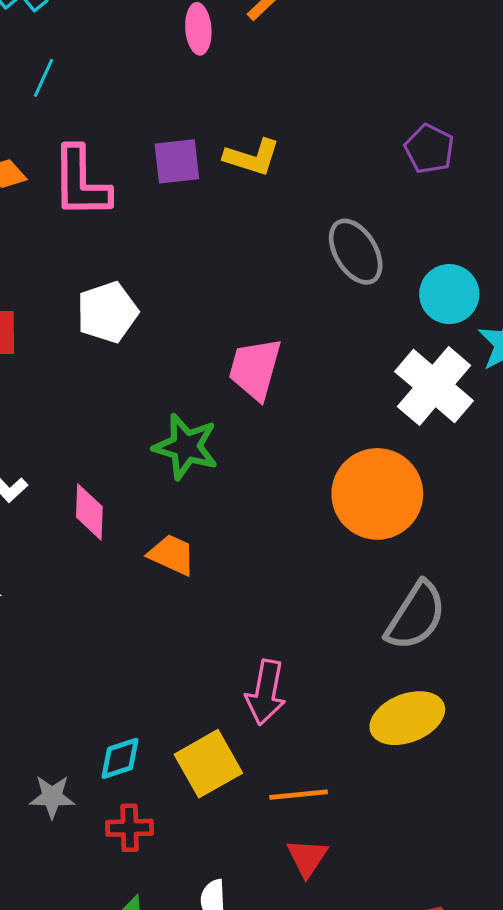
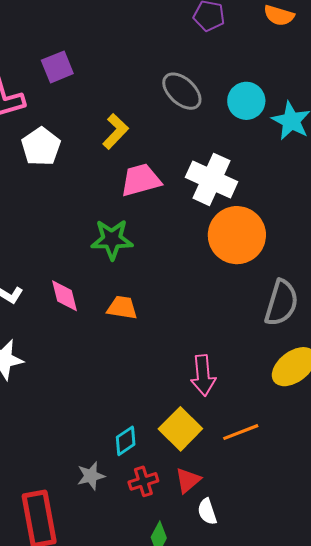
yellow L-shape: (252, 157) -> (116, 131), moved, turned -48
white pentagon: (107, 312) -> (41, 147), moved
pink trapezoid: (255, 369) -> (141, 180), turned 75
white cross: (434, 386) -> (212, 179), moved
red triangle: (307, 858) -> (188, 480), moved, turned 32

